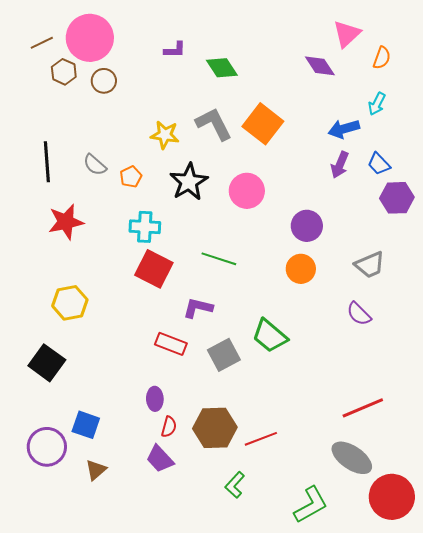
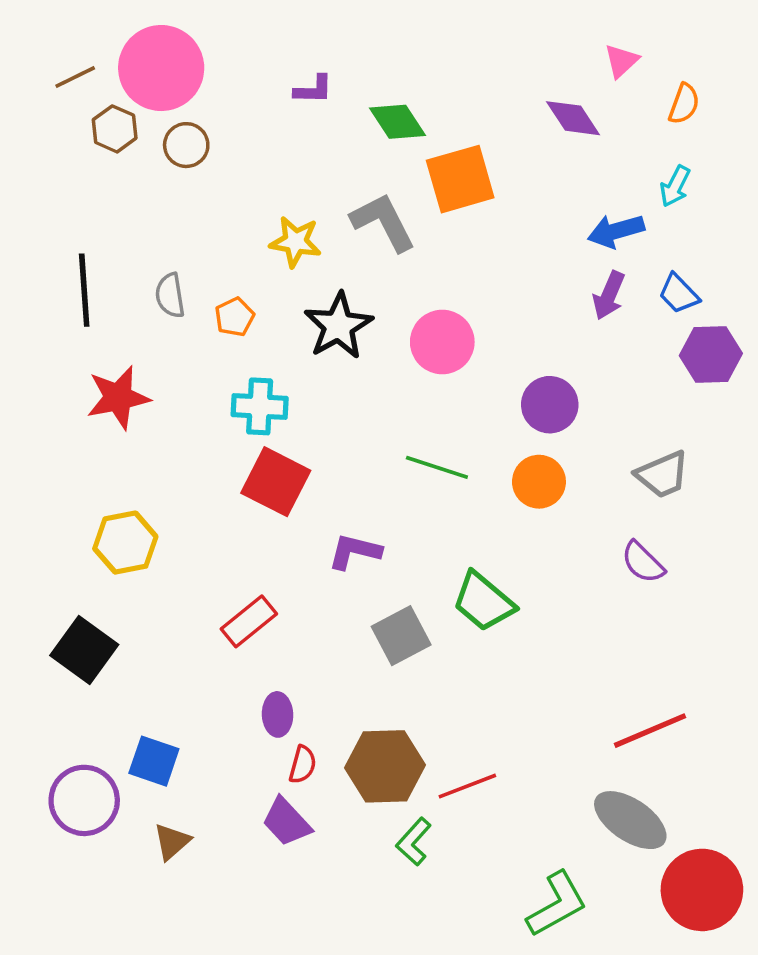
pink triangle: (347, 34) -> (621, 61), size x0.7
orange square: (263, 124) -> (460, 179), moved, turned 36
gray semicircle: (95, 165) -> (170, 295), turned 40
green line: (219, 259) -> (437, 467), moved
red rectangle: (171, 344) -> (249, 621), moved, turned -60
green L-shape: (235, 485) -> (414, 842), moved

